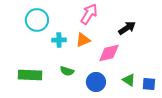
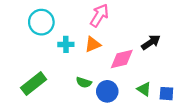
black arrow: (127, 28) -> (151, 42), moved
green semicircle: (67, 71) -> (84, 82), moved
green rectangle: (30, 75) -> (34, 84), turned -40

